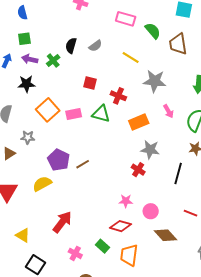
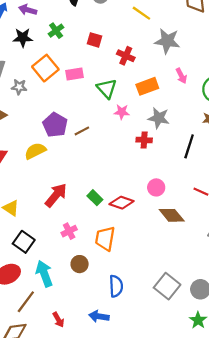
green cross: (53, 61) -> (56, 31), moved
green triangle: (101, 114) -> (107, 89), moved, turned 30
gray star: (28, 137) -> (19, 87), moved
red cross: (138, 170) -> (144, 140), turned -32
pink star: (126, 201) -> (122, 112), moved
green rectangle: (102, 246) -> (95, 198), moved
pink cross: (75, 253) -> (69, 231), turned 32
orange trapezoid: (129, 255) -> (105, 239), moved

